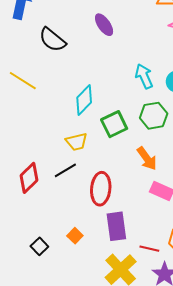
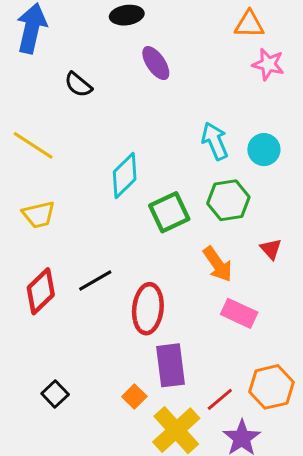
black semicircle: (52, 40) -> (78, 85), size x0.7
yellow trapezoid: (77, 142) -> (39, 215), moved
orange square: (75, 236) -> (134, 396), moved
red line: (149, 249) -> (220, 399), turned -54

